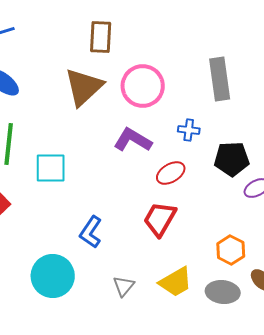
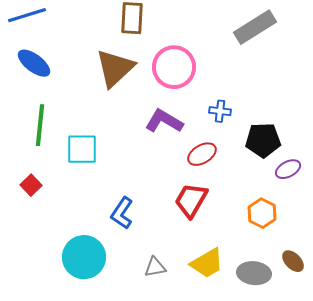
gray rectangle: (220, 79) -> (255, 27), moved, turned 66
orange hexagon: (231, 250) -> (262, 213), moved
gray triangle: (124, 286) -> (155, 267), turned 40

